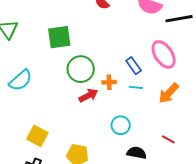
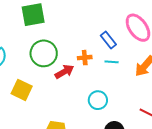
green circle: (81, 69) -> (44, 53), moved
yellow square: (37, 136) -> (22, 90), moved

